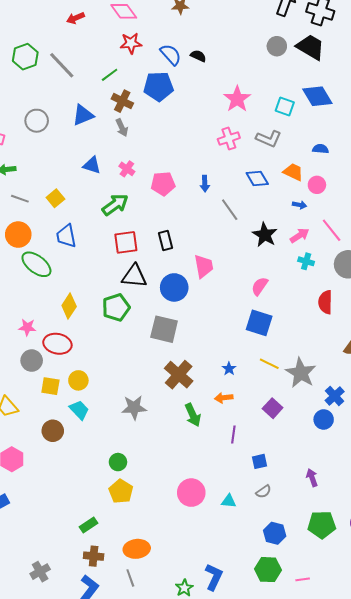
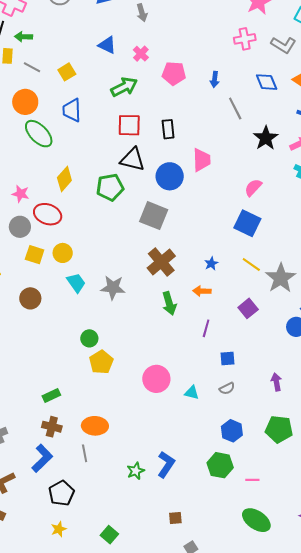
cyan trapezoid: (79, 410) -> (76, 283), moved
yellow pentagon: (121, 491) -> (101, 362), moved

